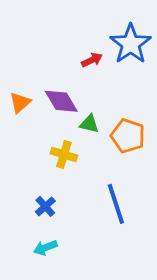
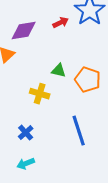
purple diamond: (61, 101) -> (24, 31), moved, turned -68

